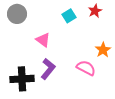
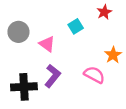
gray circle: (17, 14) -> (18, 32), moved
cyan square: (69, 16) -> (76, 26), moved

